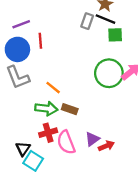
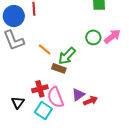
green circle: (109, 73) -> (93, 37), size x0.6
green arrow: (46, 109) -> (67, 56), moved, turned 126
cyan square: (33, 161) -> (43, 110), moved

